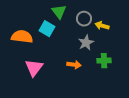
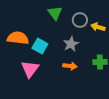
cyan square: (47, 29) -> (40, 46), moved
gray star: (86, 43) -> (71, 44), moved

